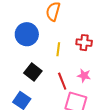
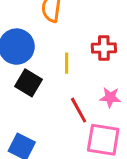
black square: (33, 72) -> (28, 83), moved

